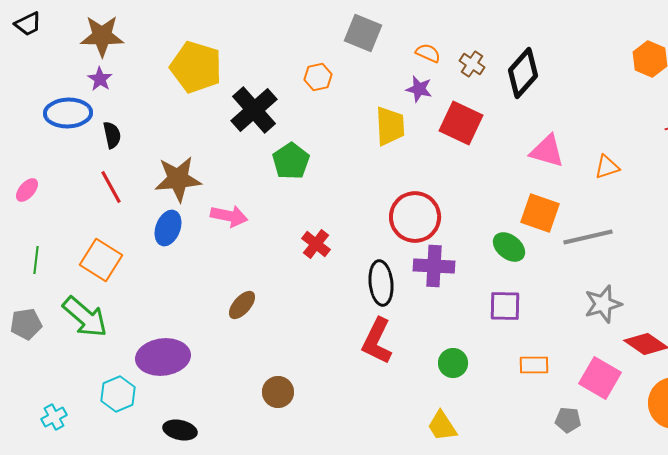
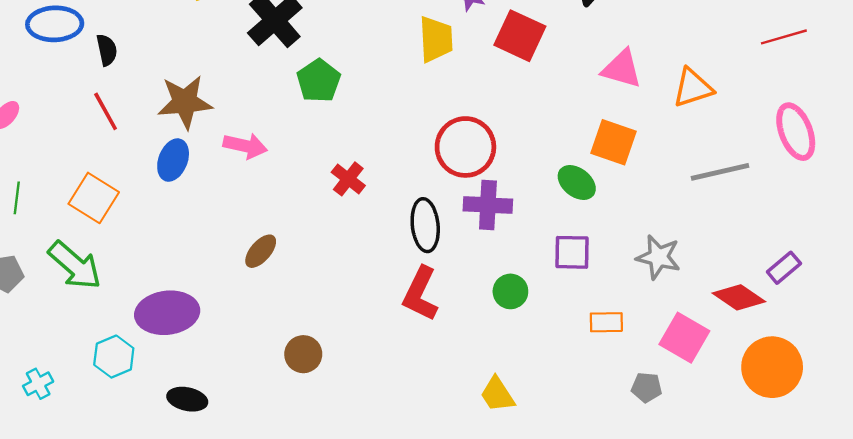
orange triangle: (607, 167) -> (693, 88), size x1.4
gray line: (588, 237) -> (720, 172), moved
gray star: (603, 304) -> (658, 257), moved, turned 30
green circle: (453, 363) -> (510, 291), moved

